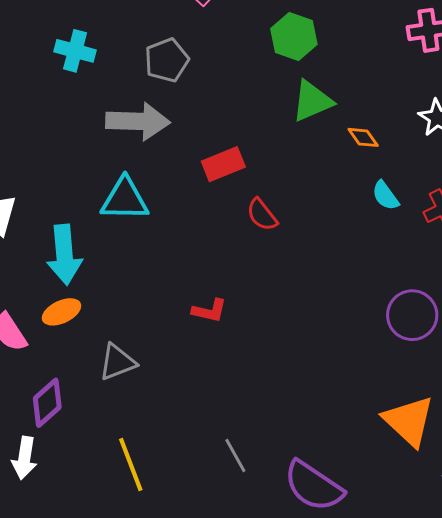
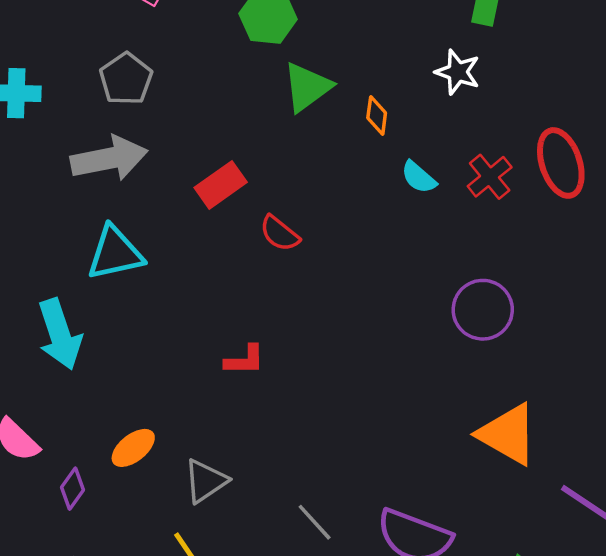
orange diamond: (363, 137) -> (377, 115), turned 56
orange ellipse: (61, 312) -> (133, 448), moved
gray triangle: (117, 362) -> (206, 481), moved
purple diamond: (47, 403) -> (72, 489), moved, size x0.7

